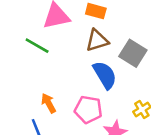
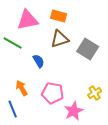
blue semicircle: (105, 75) -> (39, 61), moved, size x0.6

